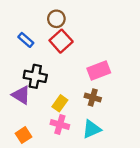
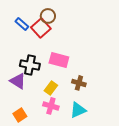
blue rectangle: (26, 40) -> (22, 24), moved
red square: (61, 41) -> (41, 28), moved
pink rectangle: (99, 70) -> (59, 60), moved, turned 36

